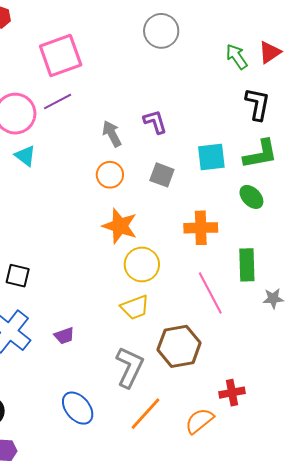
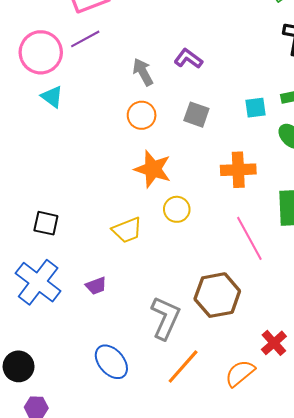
purple L-shape: (155, 122) -> (188, 59), turned -36
cyan square: (211, 157) -> (256, 108), moved, size x0.7
yellow circle: (142, 264) -> (177, 209), size x0.7
yellow trapezoid: (135, 307) -> (127, 230), moved
red cross: (232, 393) -> (274, 343), turned -30

